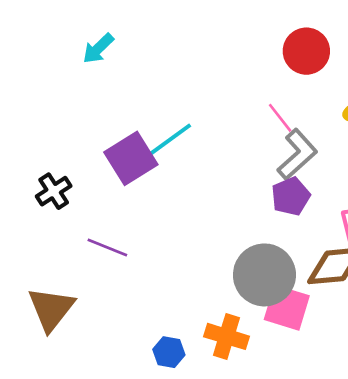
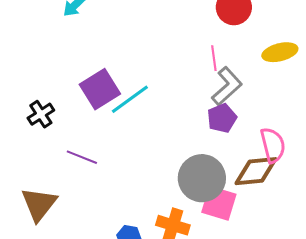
pink line: (280, 118) -> (214, 58), turned 30
cyan line: (168, 141) -> (130, 99), moved

